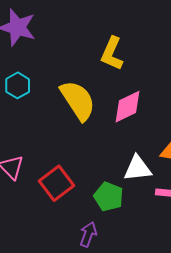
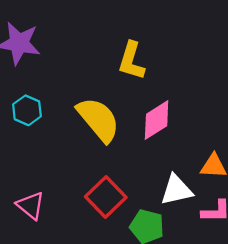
red square: (56, 183) -> (106, 197), moved

